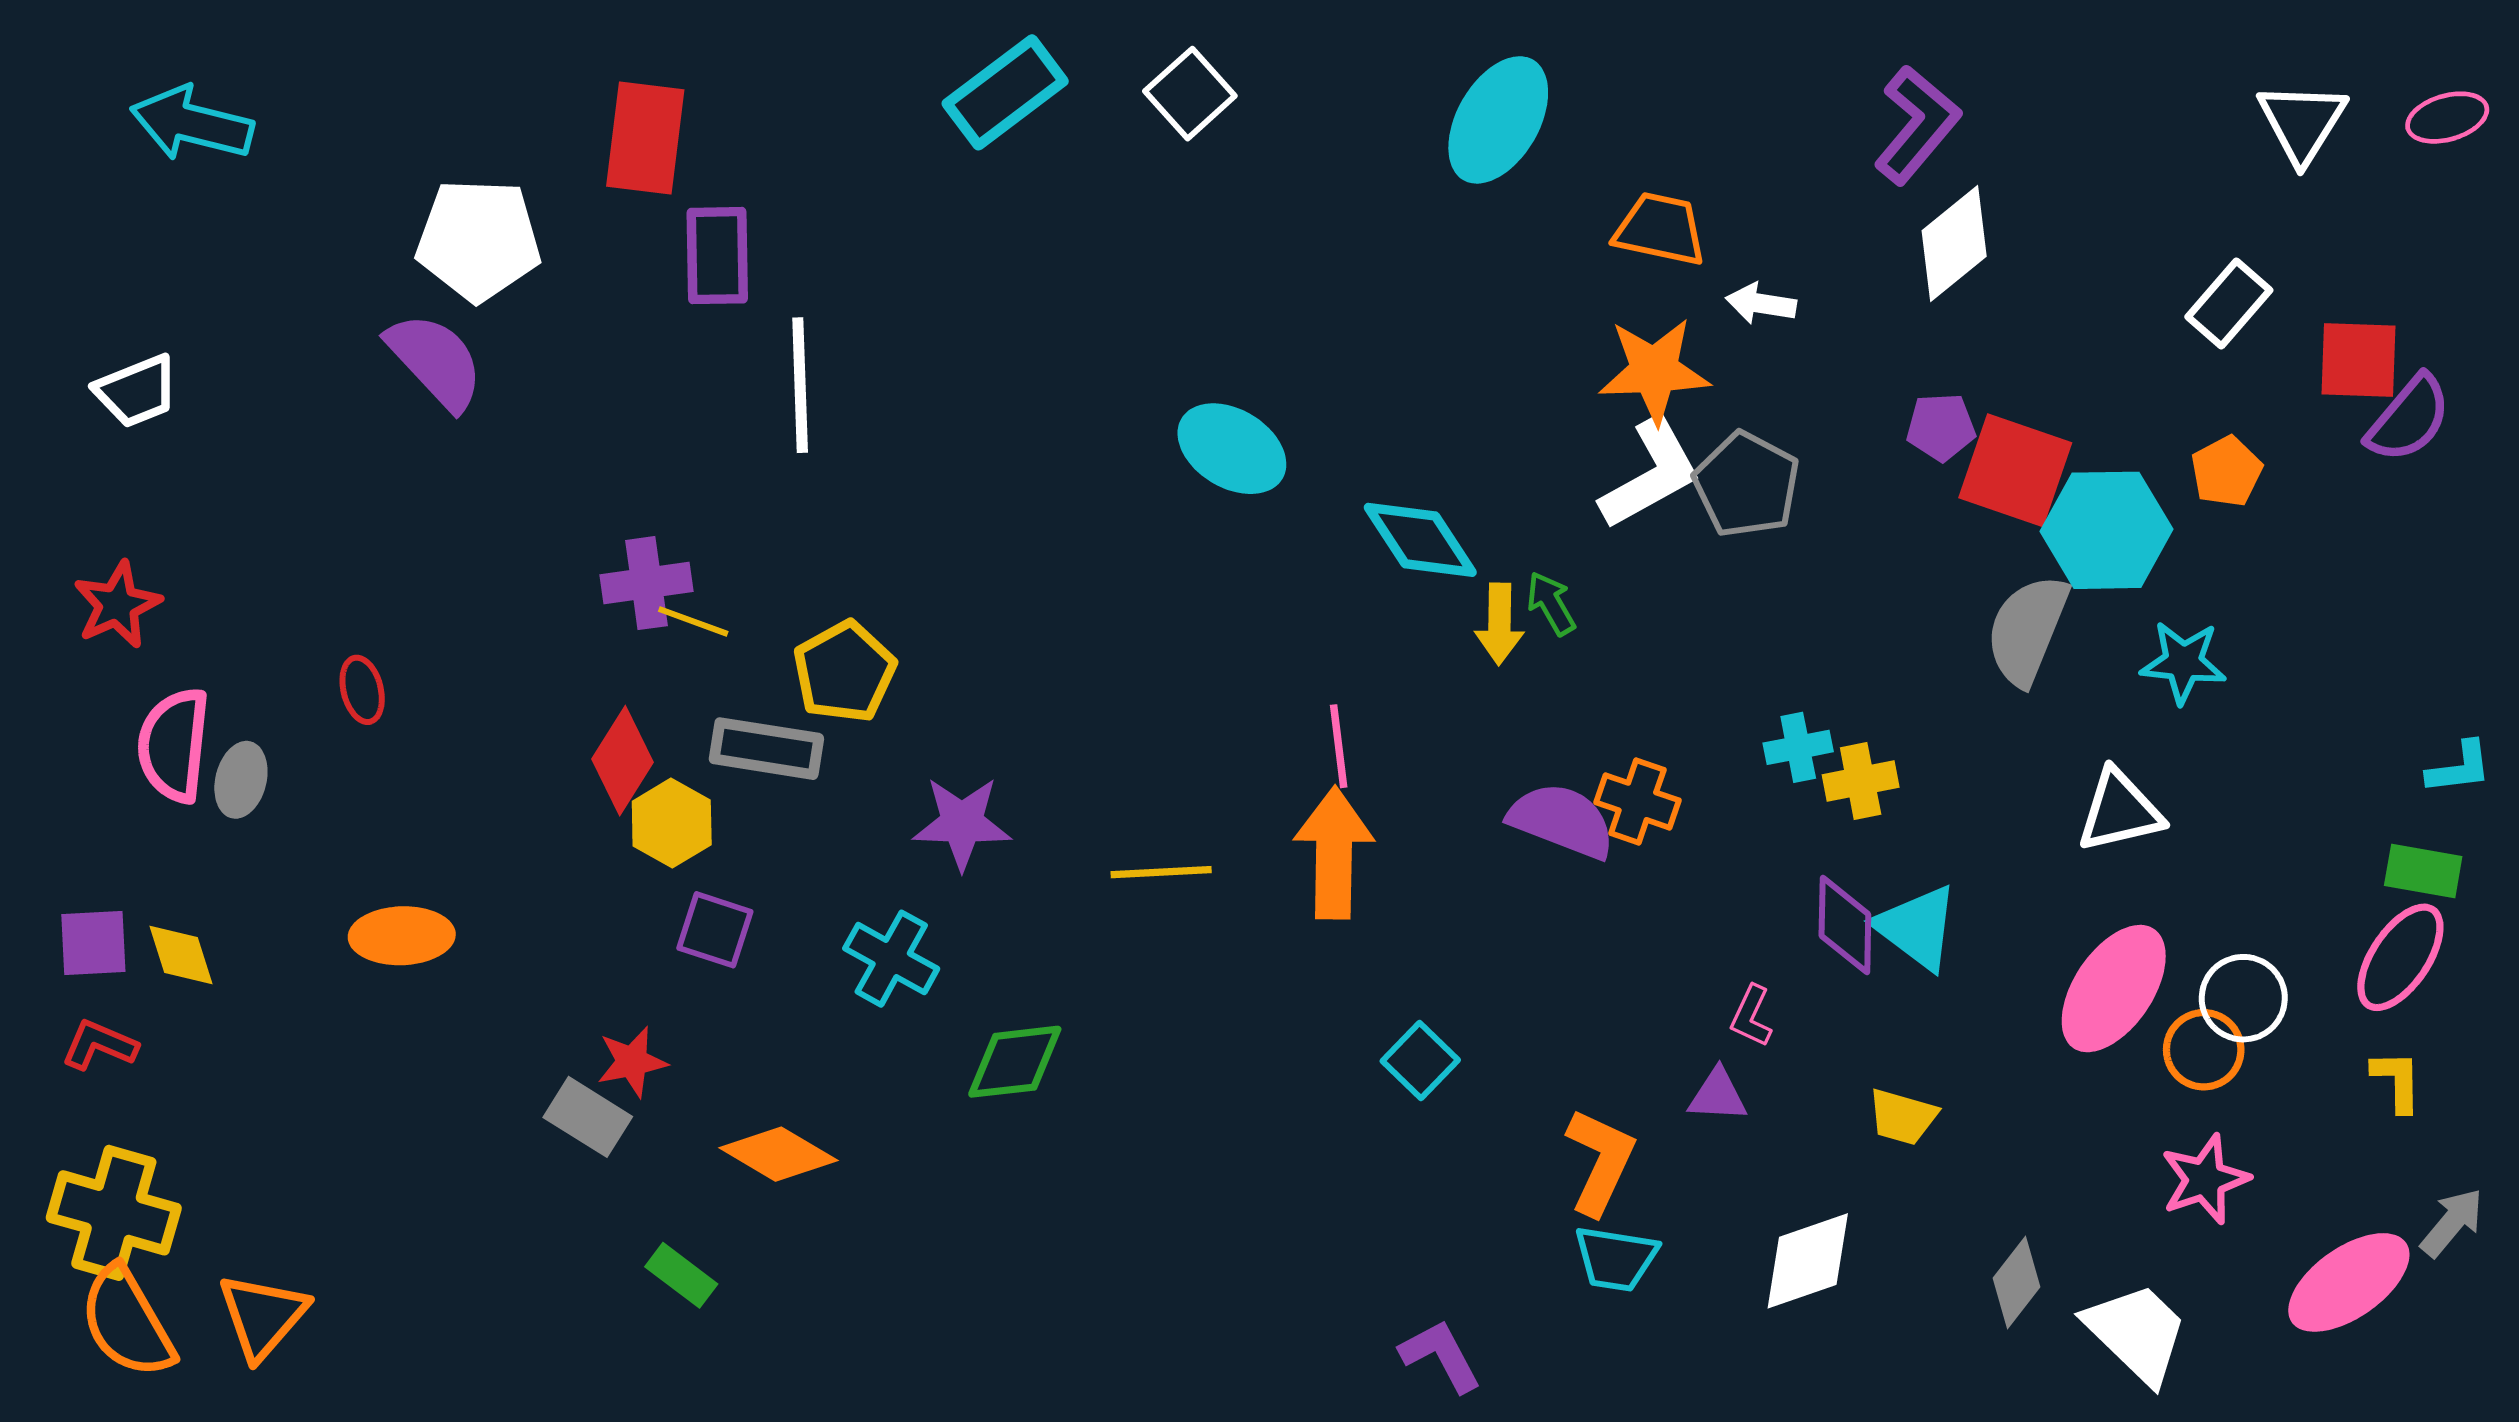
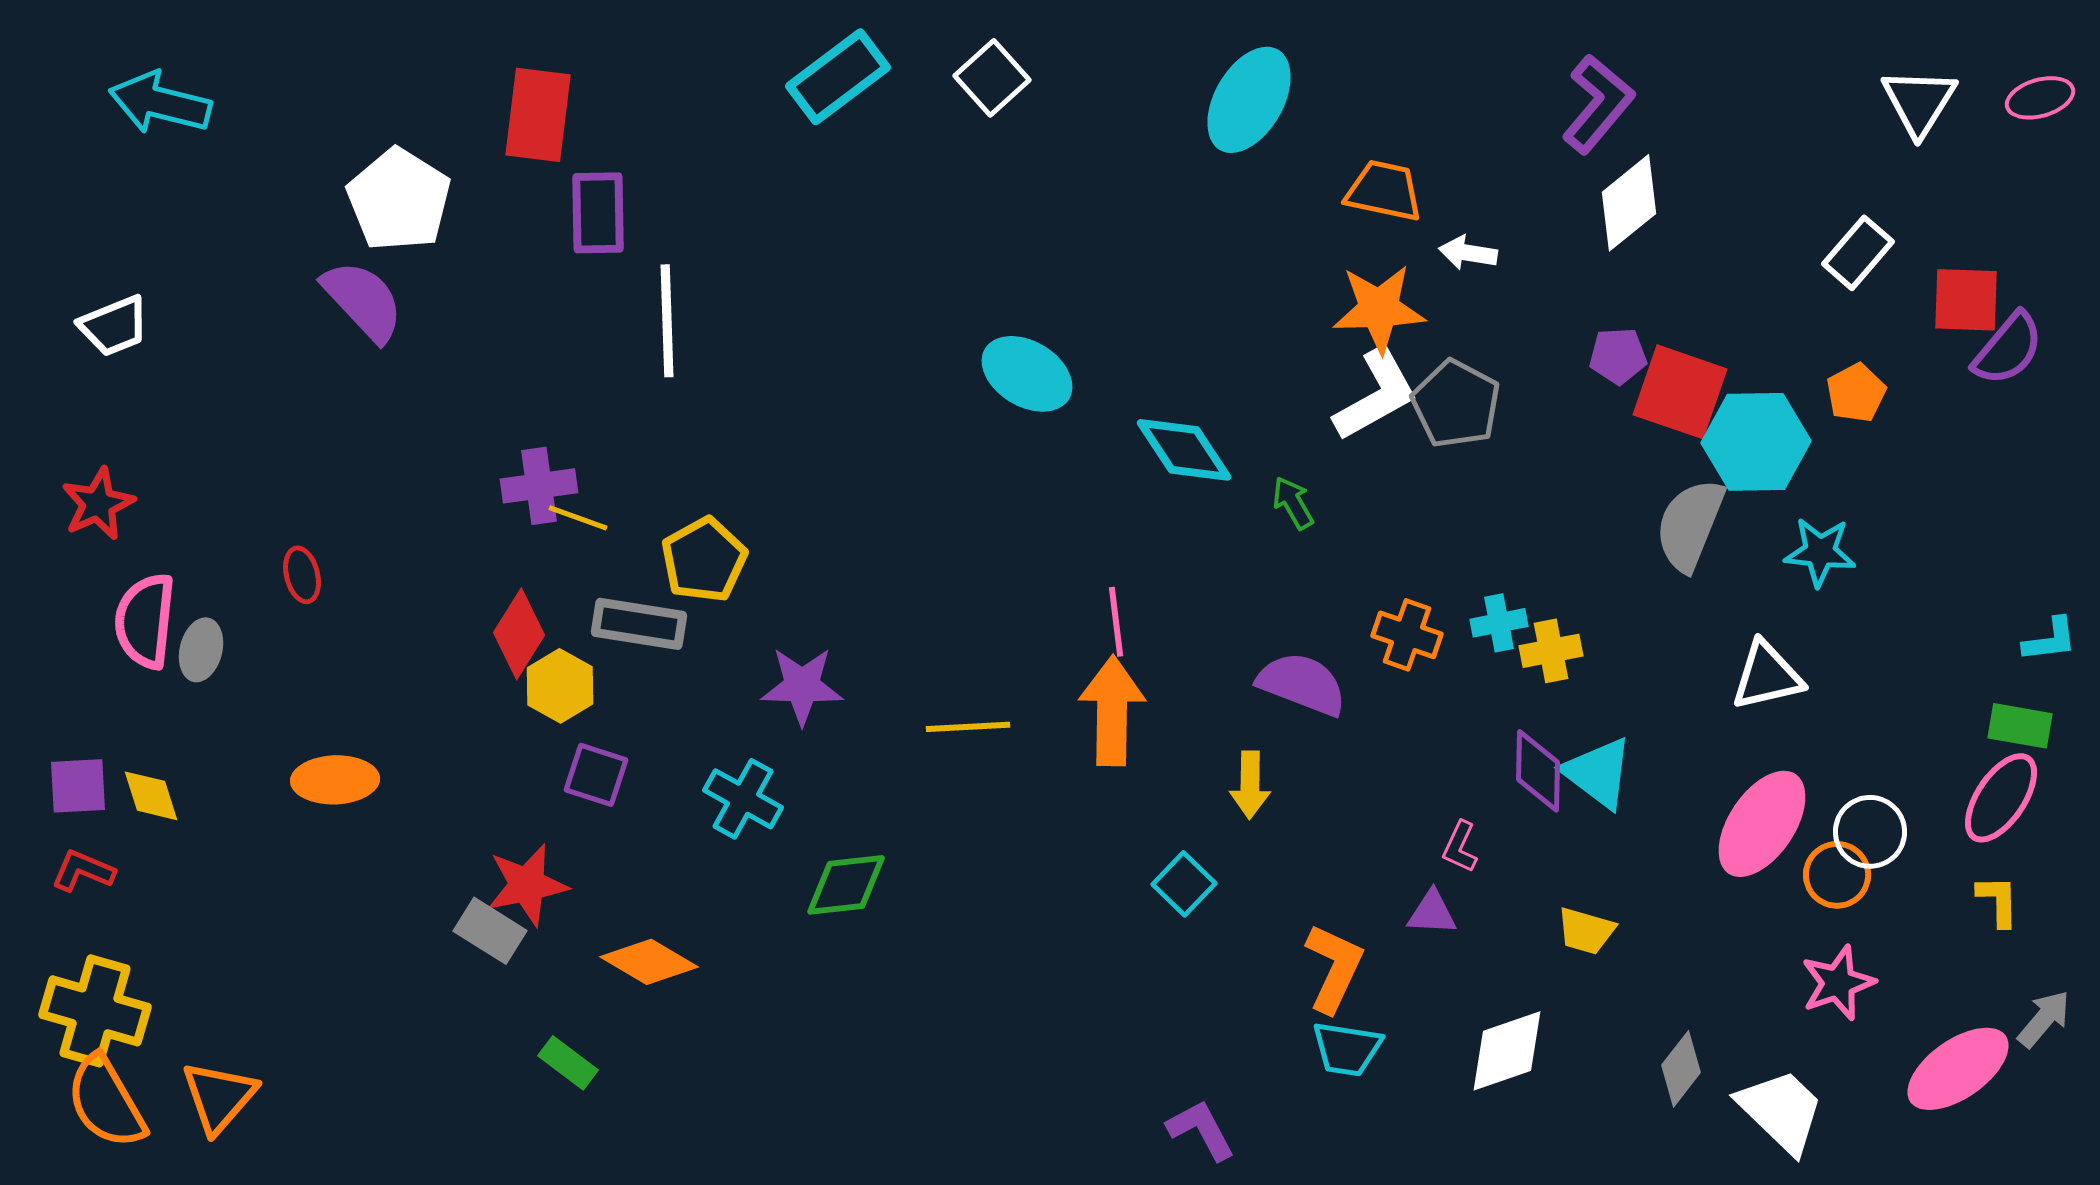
white pentagon: (478, 240) -> (399, 200), turned 30
yellow arrow: (1499, 624) -> (1250, 785), moved
orange cross: (1637, 801) -> (1407, 635), moved
red star: (632, 1062) -> (527, 885), size x1.4

